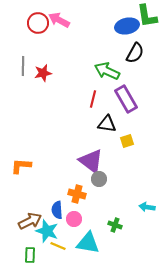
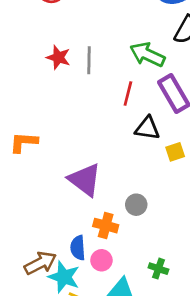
gray line: (23, 66) -> (89, 60), moved
red star: (43, 73) -> (58, 57), turned 30
purple triangle: (91, 161) -> (85, 180), moved
orange L-shape: (21, 166) -> (24, 142), moved

